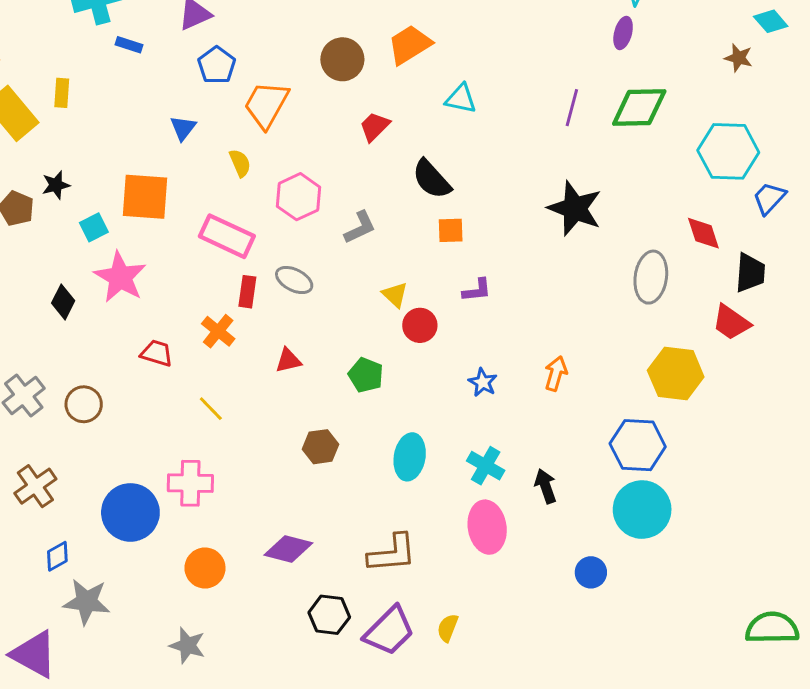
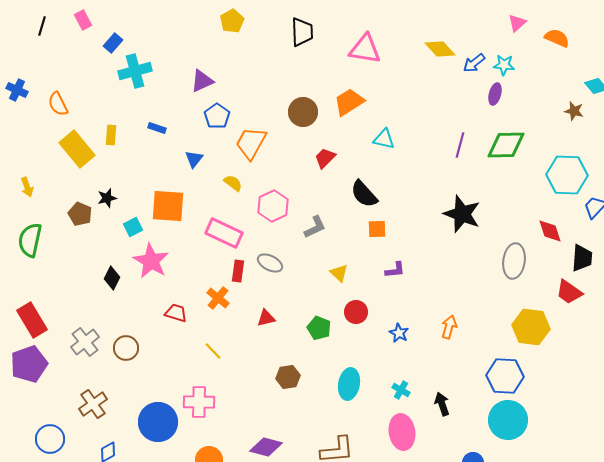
blue rectangle: (129, 45) -> (157, 128), moved
yellow semicircle: (240, 163) -> (233, 183), turned -30
red circle: (420, 325) -> (356, 312), moved
cyan cross: (486, 466) -> (401, 390), size x0.7

